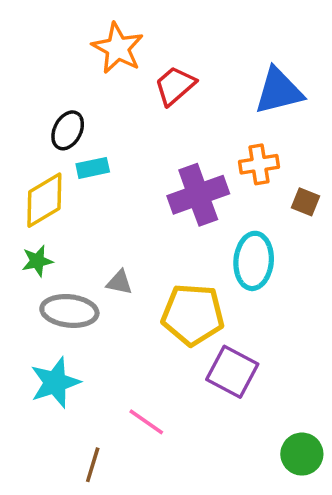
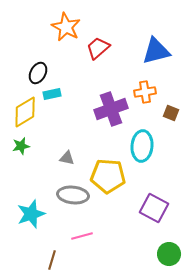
gray ellipse: (69, 311) -> (73, 195), moved
purple square: (232, 372) -> (154, 208), moved
pink line: (146, 422) -> (82, 236), turned -50

